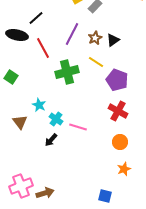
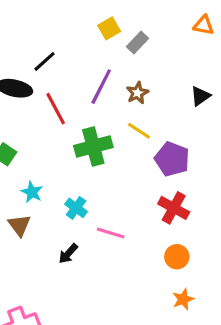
black triangle: (113, 40) -> (200, 96), moved
cyan star: (39, 105) -> (32, 192), moved
cyan cross: (56, 119) -> (76, 208), moved

